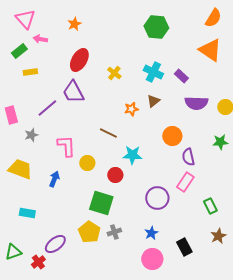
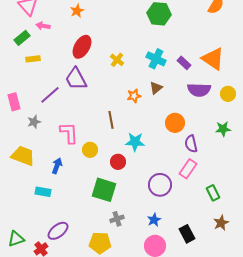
orange triangle: (210, 50) -> (213, 59), moved
brown line: (108, 133) -> (111, 120), turned 54
cyan rectangle: (27, 213) -> (43, 192), moved
yellow pentagon: (89, 232) -> (100, 243), moved, turned -30

